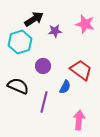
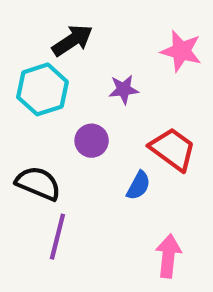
purple star: (55, 31) -> (124, 89), moved
purple line: (44, 102) -> (57, 237), moved

